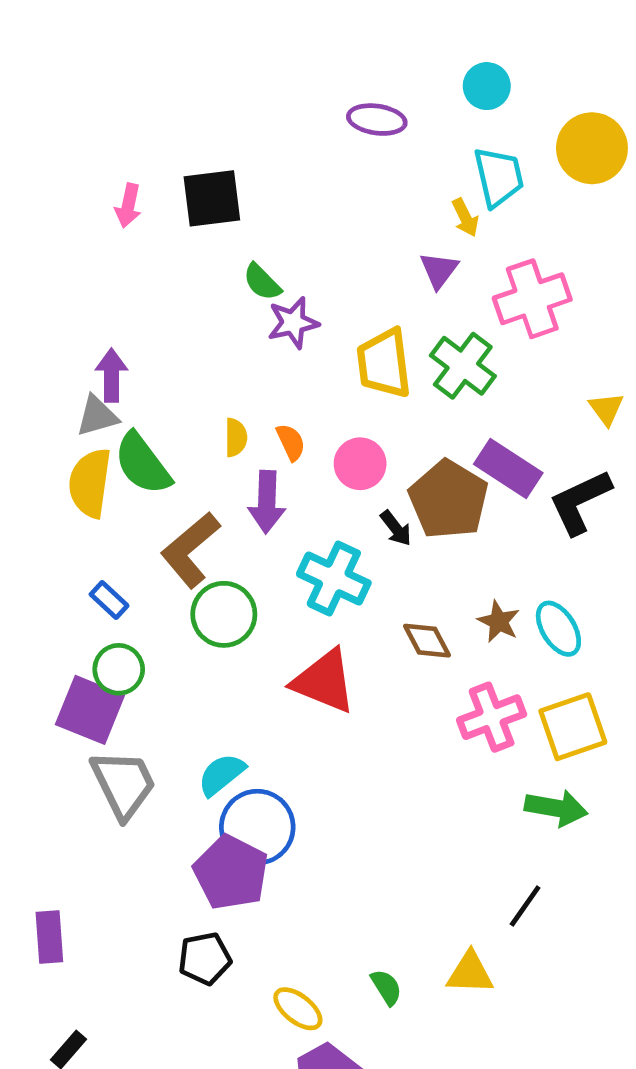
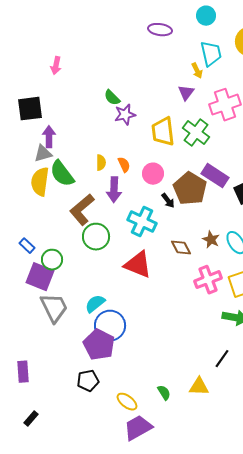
black square: (212, 198) -> (30, 109), moved
blue rectangle: (109, 600) -> (27, 246), moved

